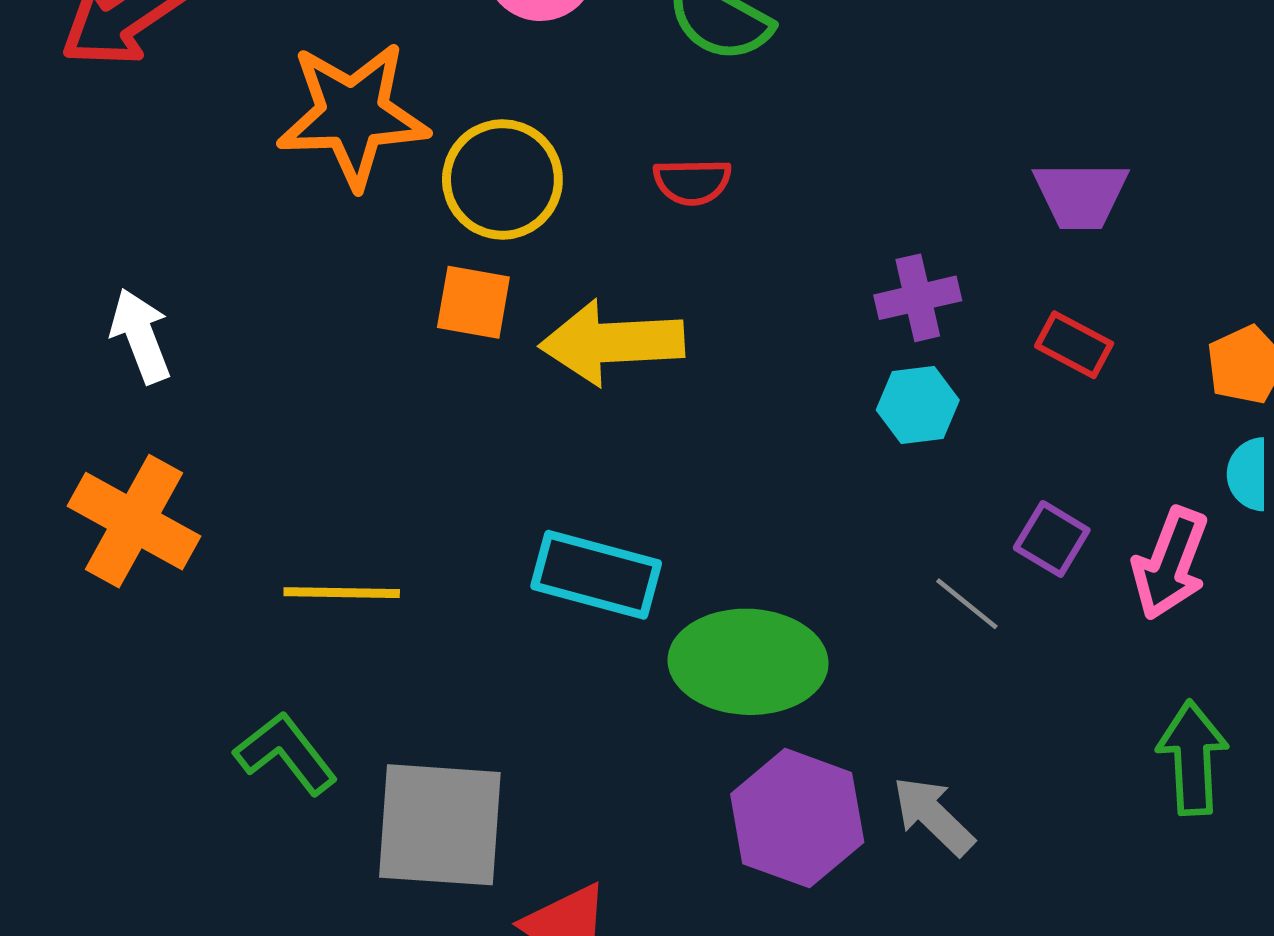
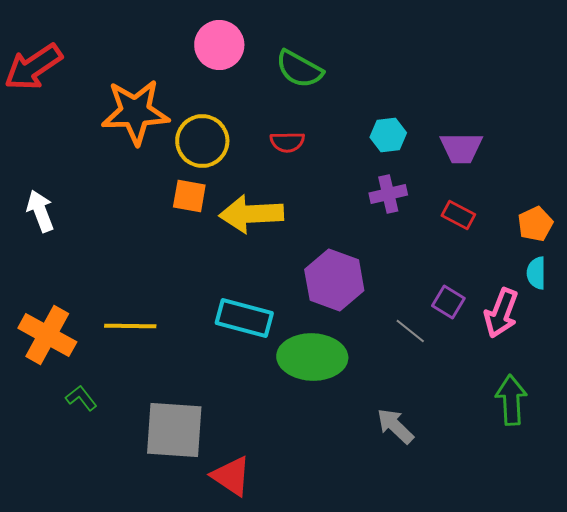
cyan hexagon: (918, 405) -> (388, 135), moved
orange cross: (134, 521) -> (47, 335), moved
green L-shape: (286, 753) -> (81, 398), moved, size x0.7
purple hexagon: (797, 818) -> (334, 280), moved

